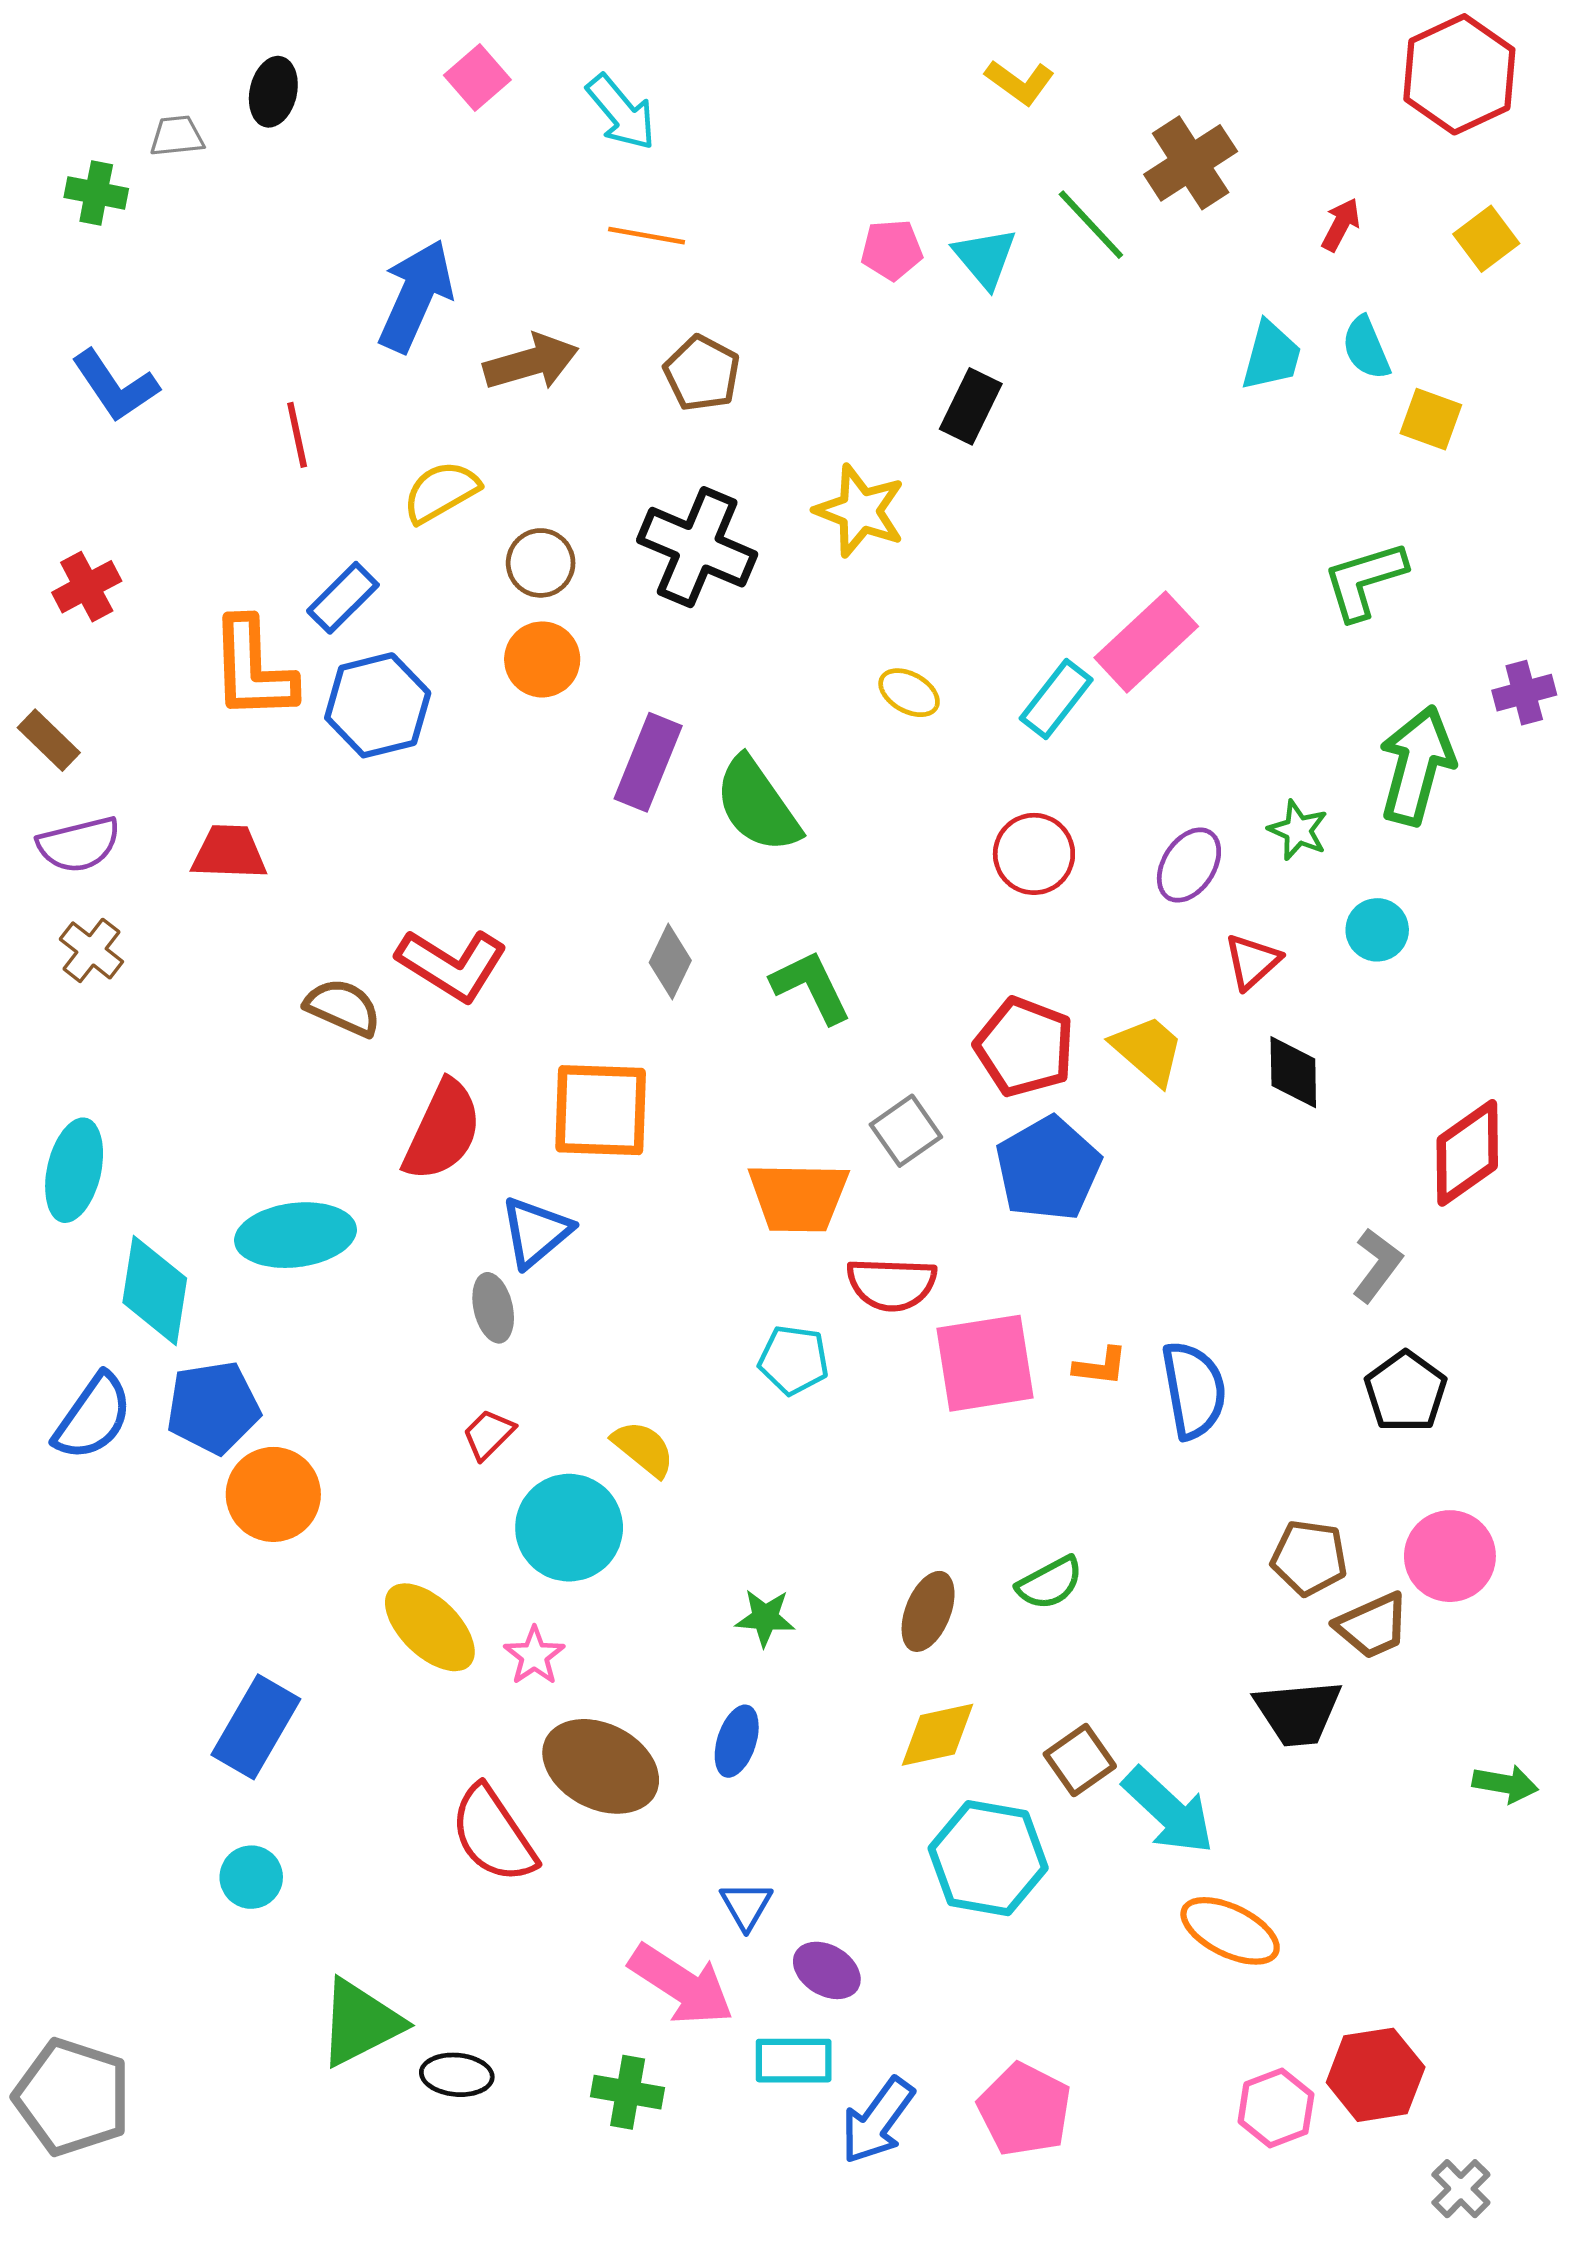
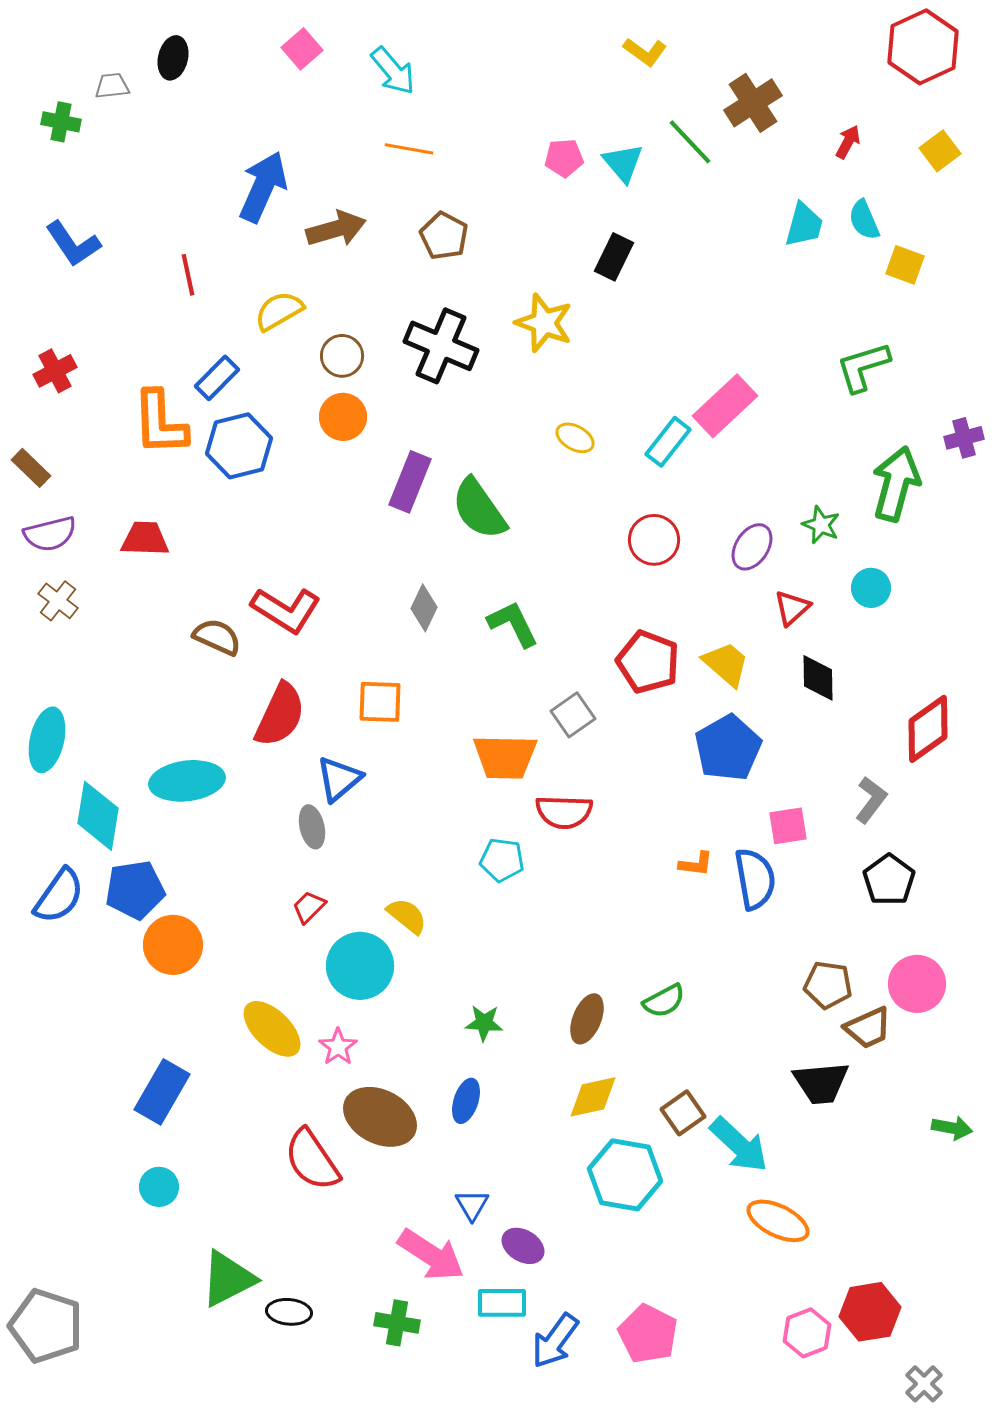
orange square: (601, 1110) -> (380, 702), size x0.7
blue pentagon: (1048, 1169) -> (728, 748), moved
pink square: (985, 1363) -> (788, 826), moved, size x0.6

